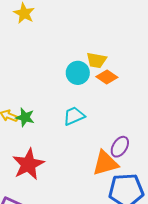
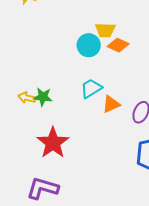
orange triangle: (105, 163) -> (111, 104), moved, size x0.7

